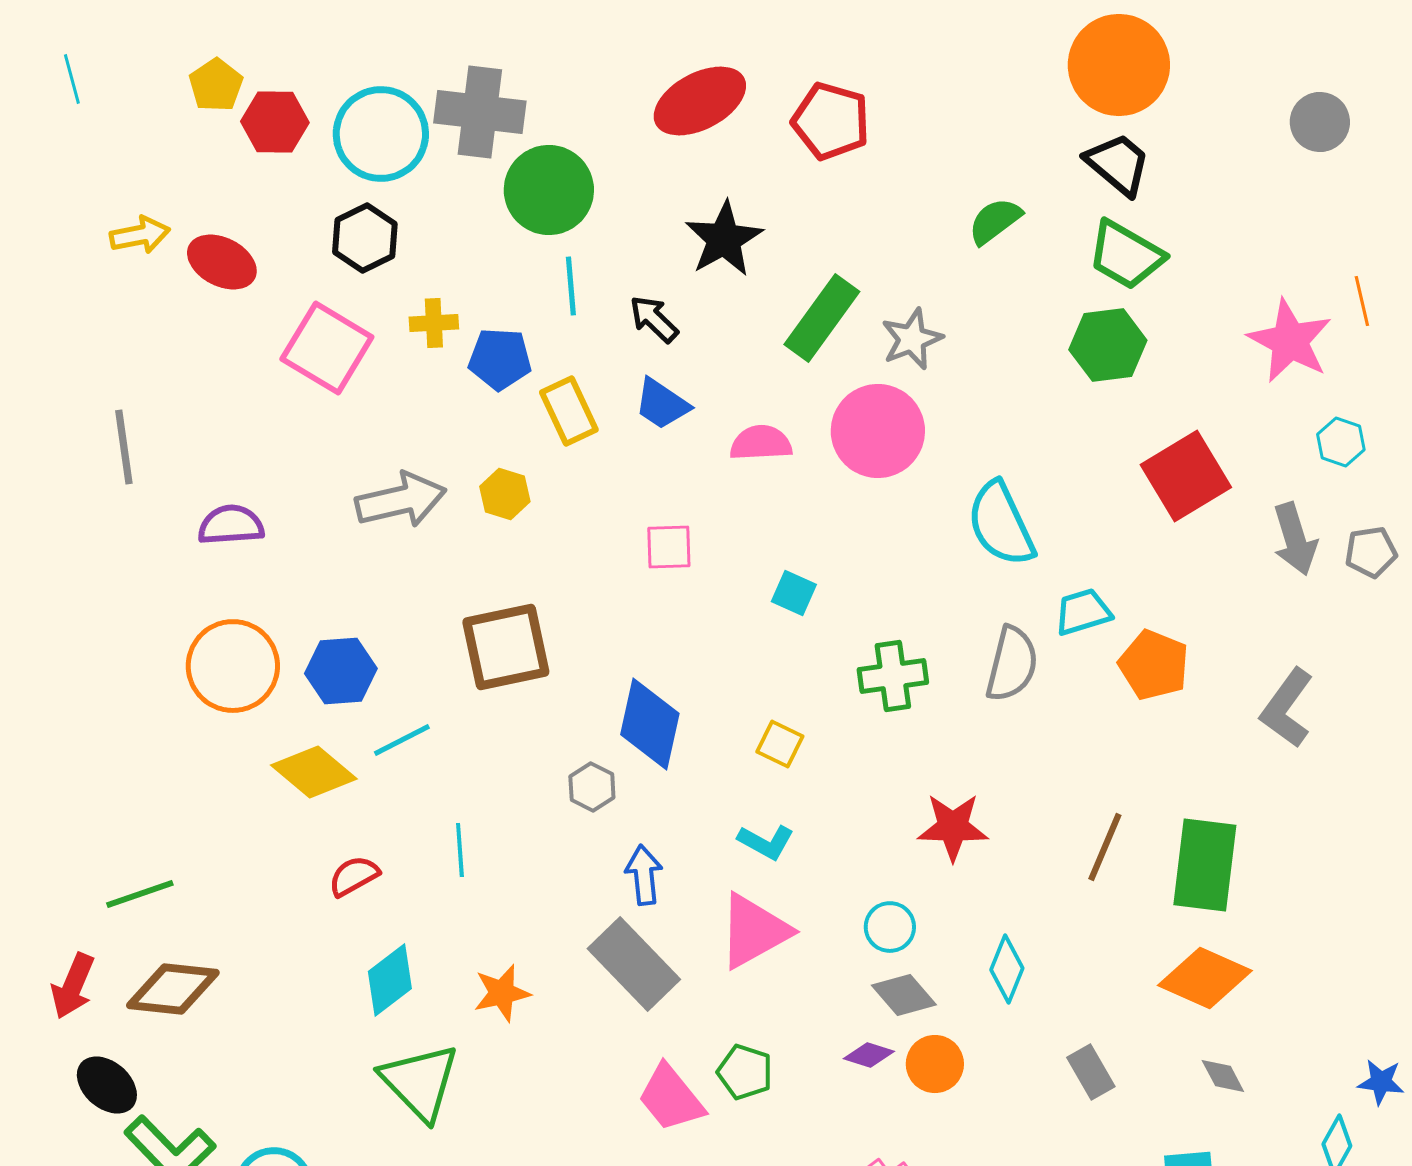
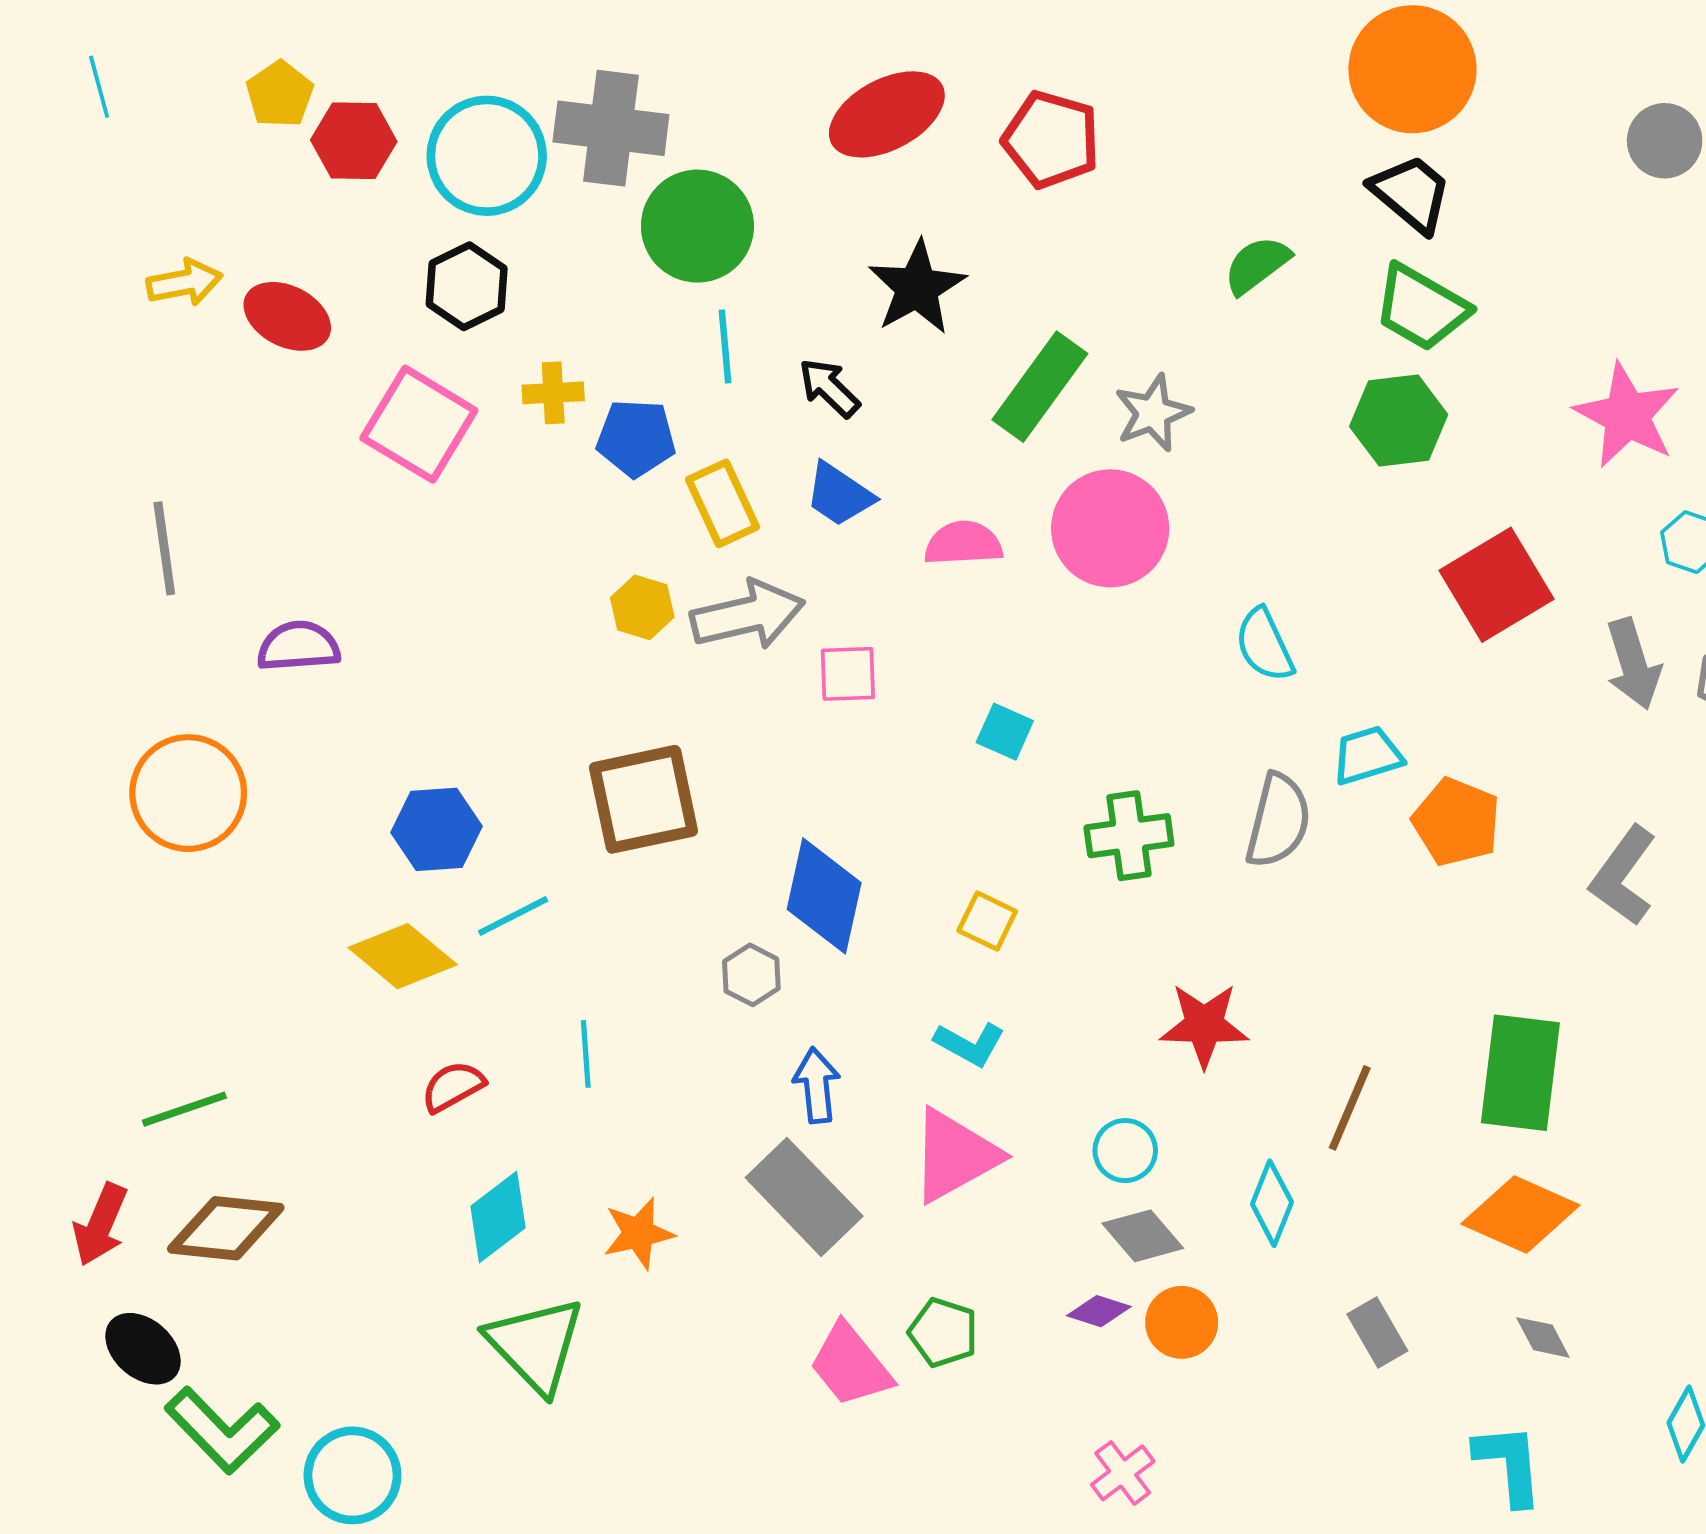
gray arrow: (401, 500) -> (748, 615), moved
cyan semicircle: (1001, 524) -> (1264, 645), size x0.7
orange circle: (233, 666) -> (188, 793), moved
brown line: (1105, 847) -> (1350, 1108), moved

